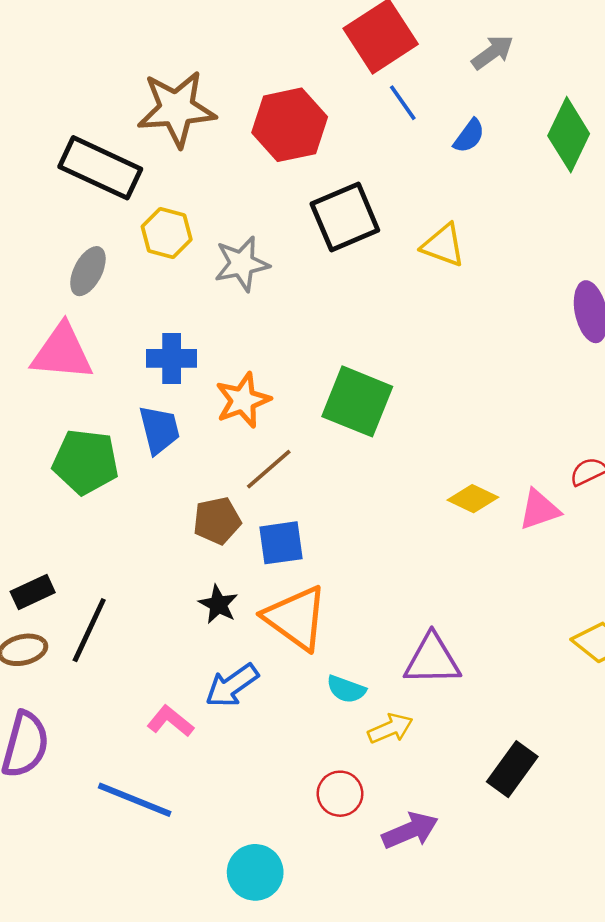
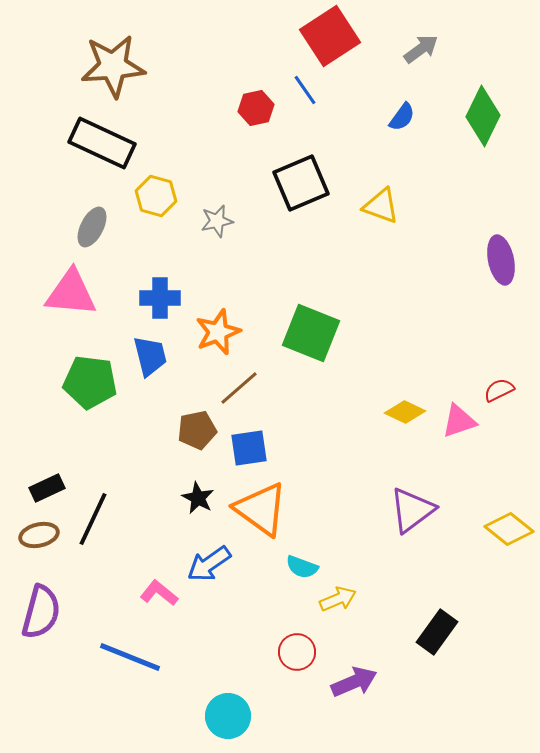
blue line: (403, 103) -> (305, 90), moved
brown star: (176, 109) -> (113, 66), moved
red hexagon: (290, 125) -> (256, 108), size x0.6
gray star: (242, 264) -> (217, 221), size x0.7
purple triangle: (432, 660) -> (412, 510), moved, turned -36

